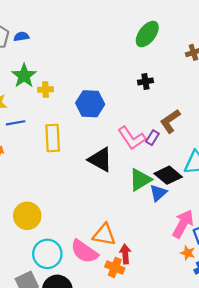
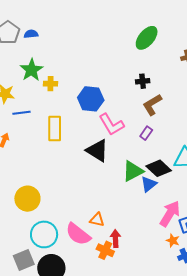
brown L-shape: (170, 121) -> (152, 105), moved
pink L-shape: (132, 138) -> (112, 125), moved
orange triangle: (104, 235) -> (97, 220), size x0.7

